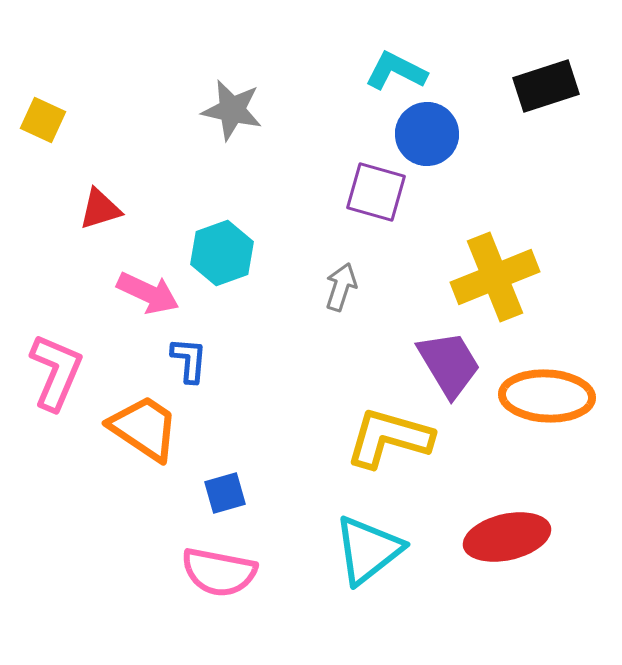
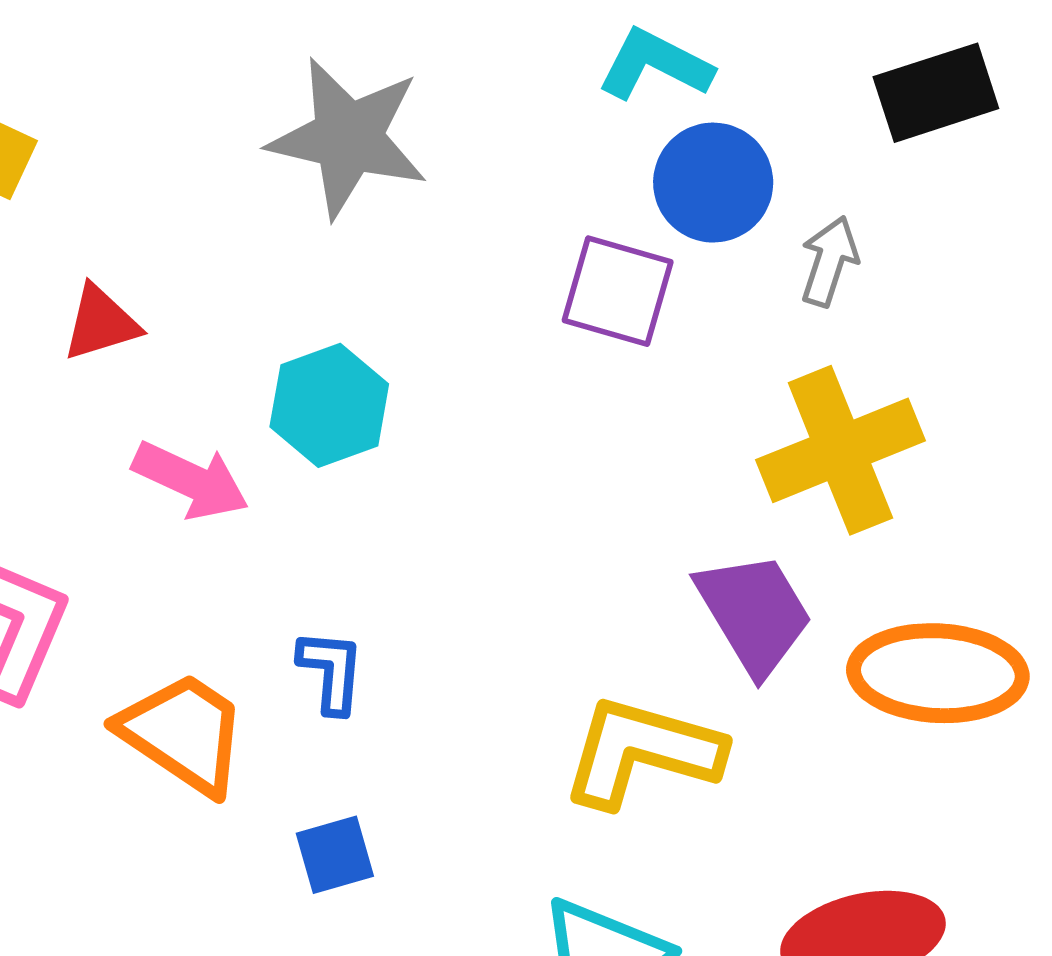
gray star: (232, 110) -> (348, 138), size x1.4
gray arrow: (341, 287) -> (829, 261), moved
blue L-shape: (189, 360) -> (331, 671), moved

